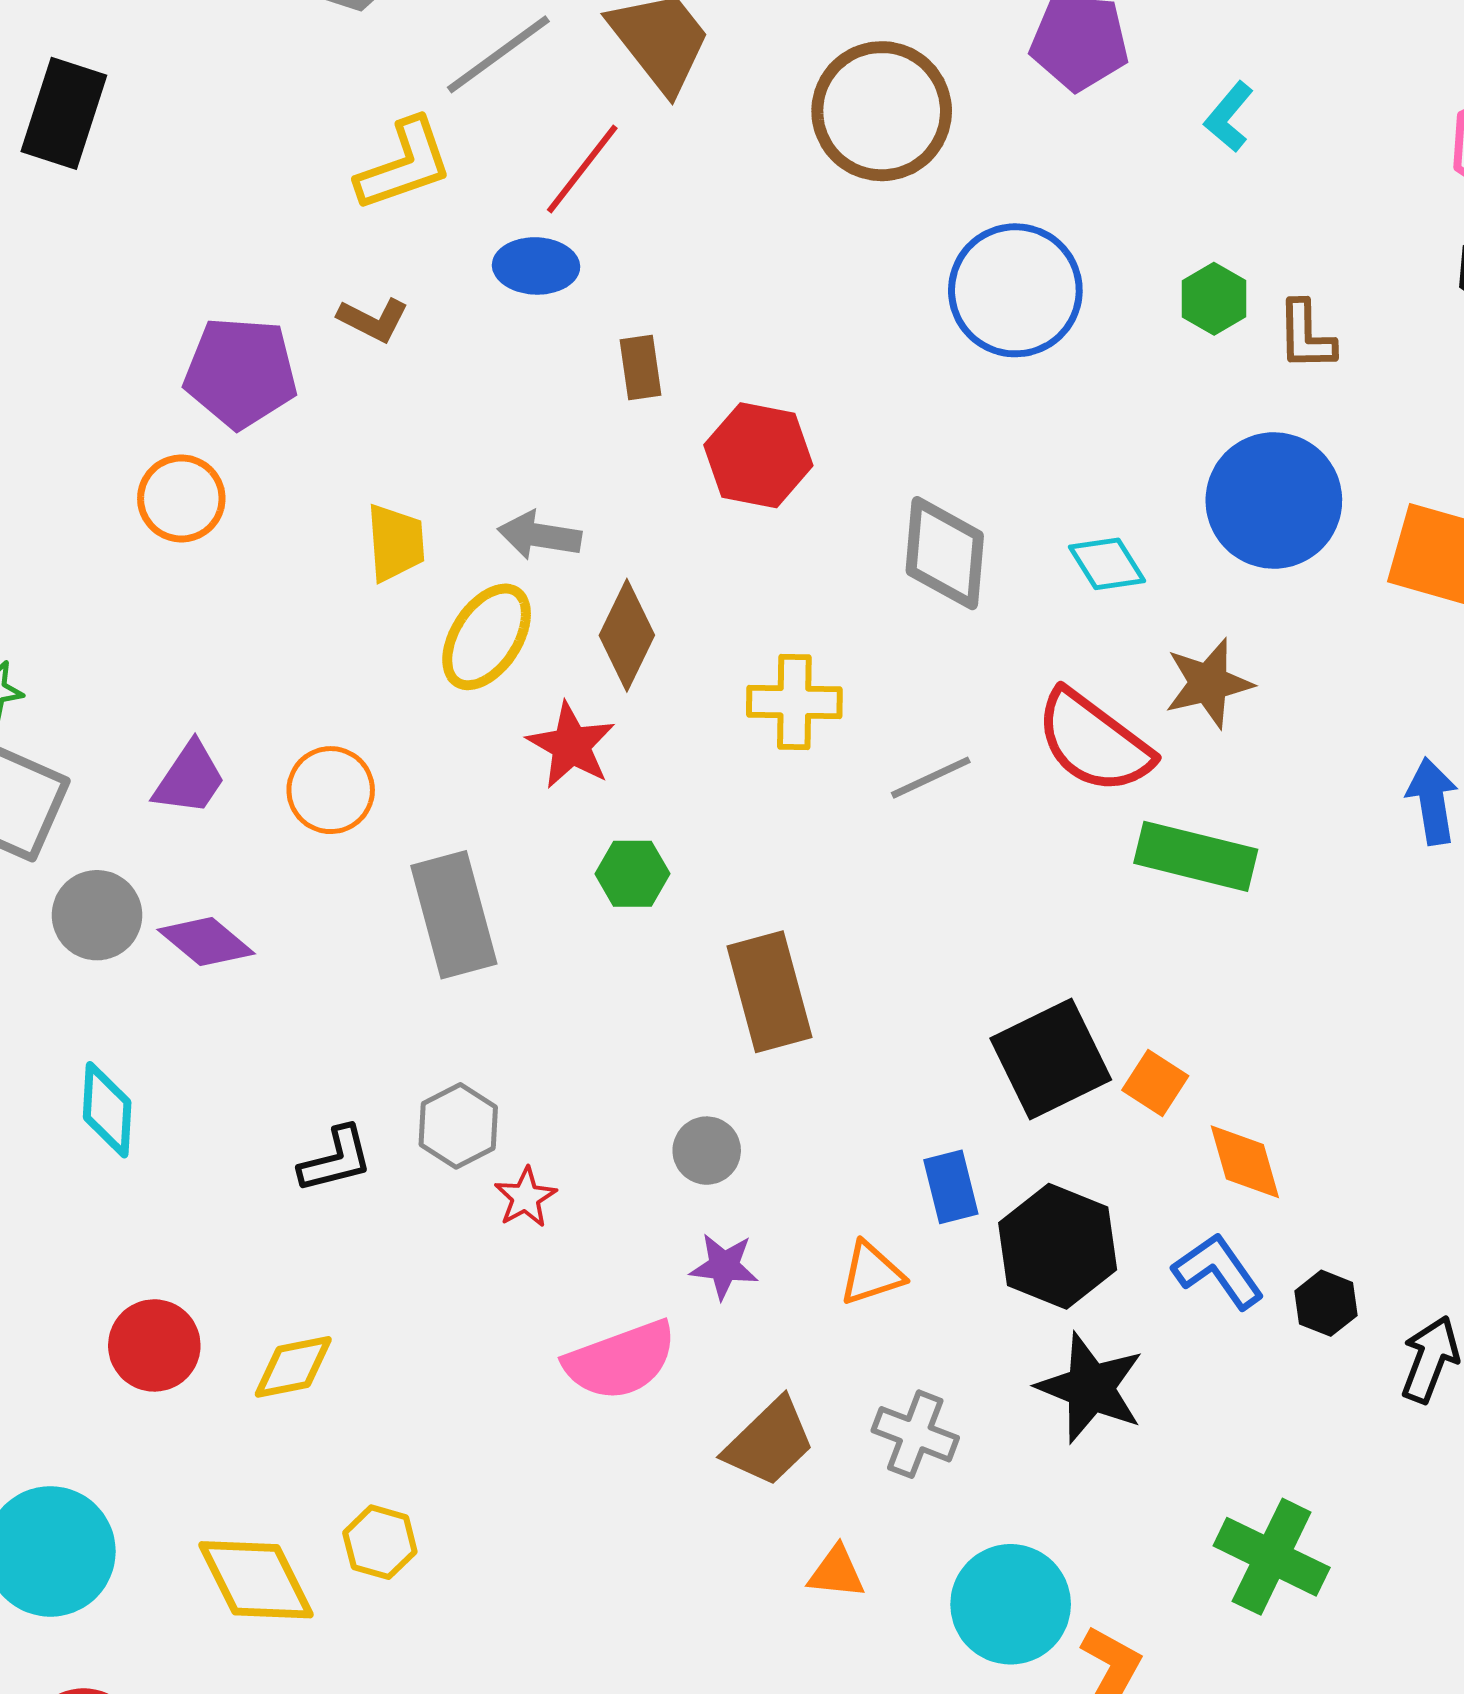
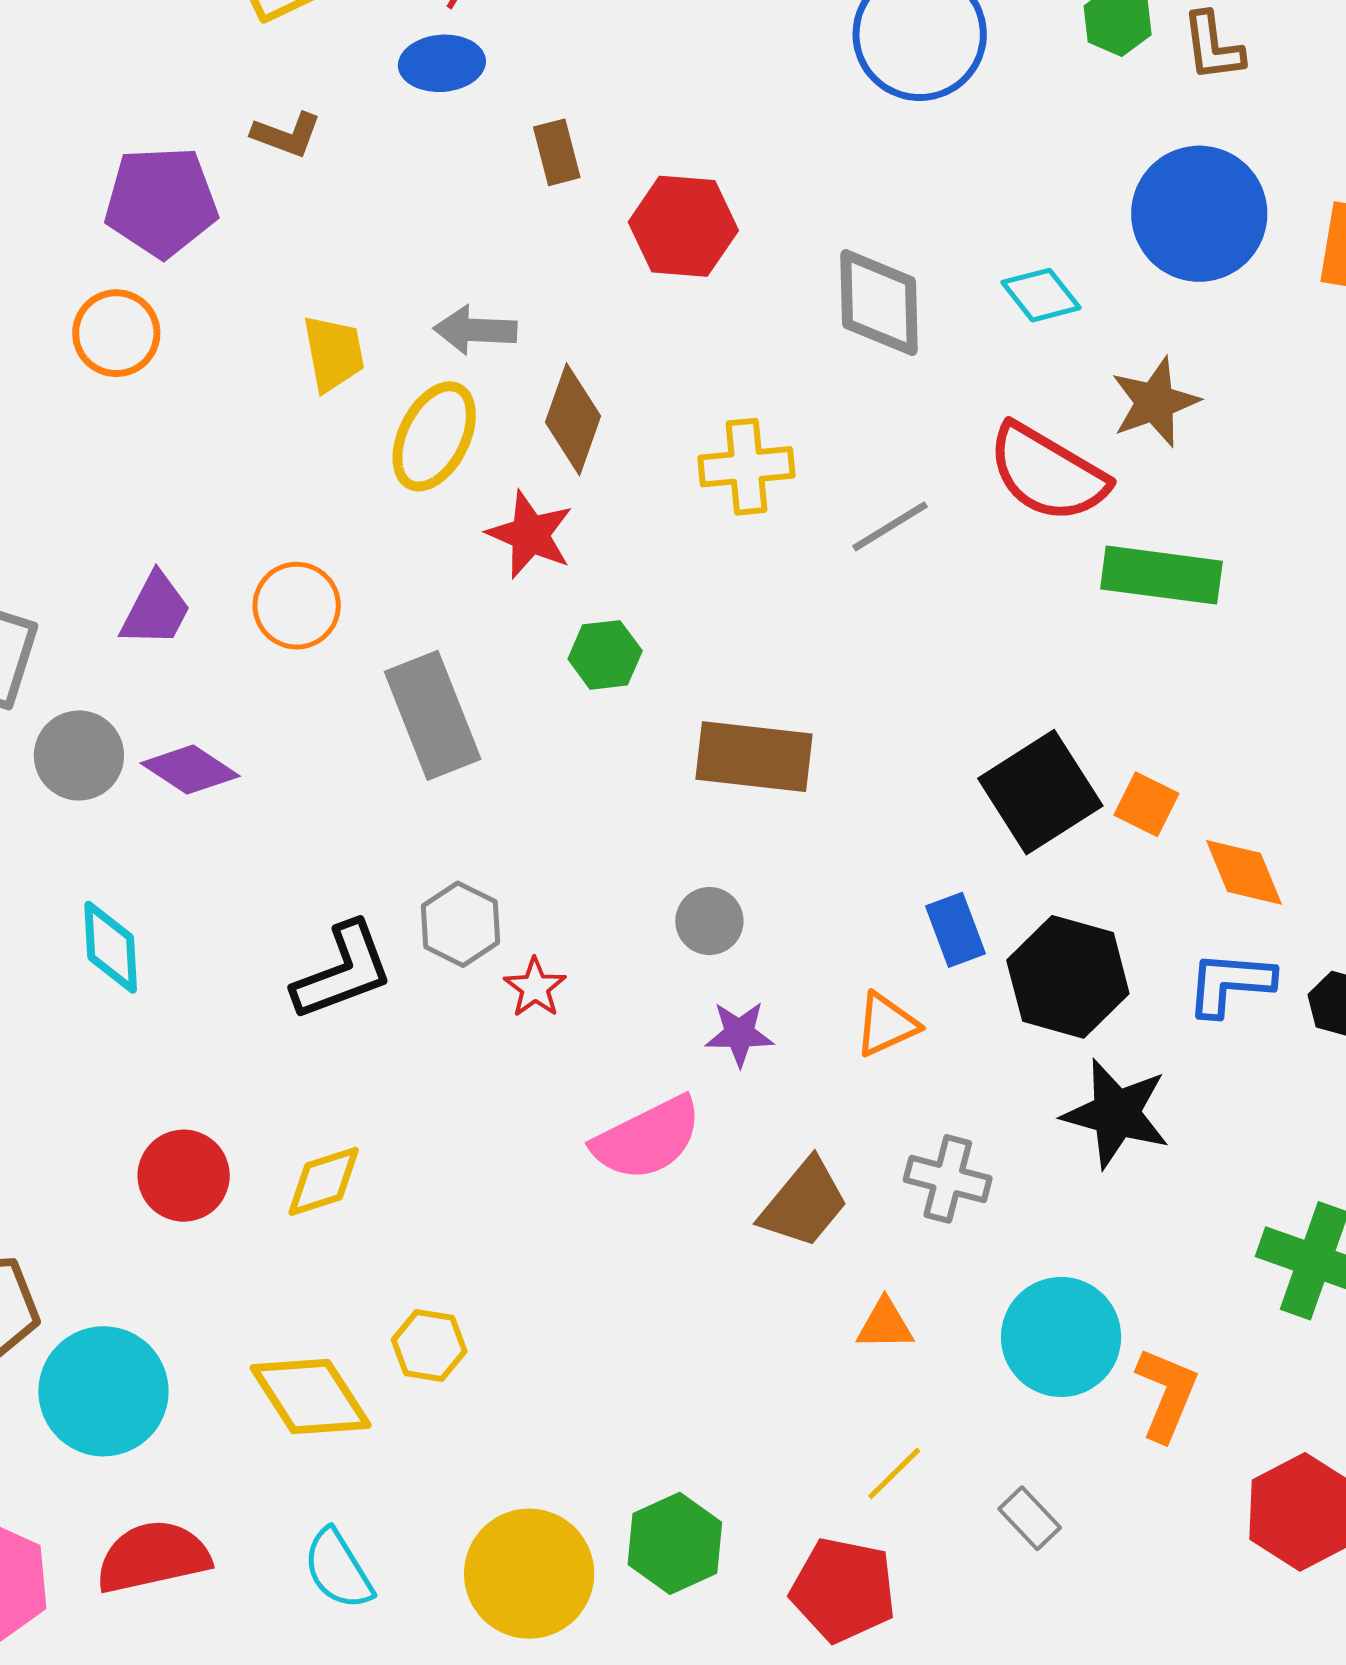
brown rectangle: (769, 992) -> (754, 757), turned -62
black L-shape: (336, 1160) -> (343, 971), size x1.4
blue L-shape: (1218, 1271) -> (1230, 983), turned -44

